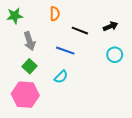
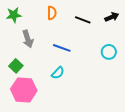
black arrow: (110, 26) -> (112, 17), moved
black line: (80, 31) -> (83, 20), moved
green square: (29, 66) -> (16, 66), moved

